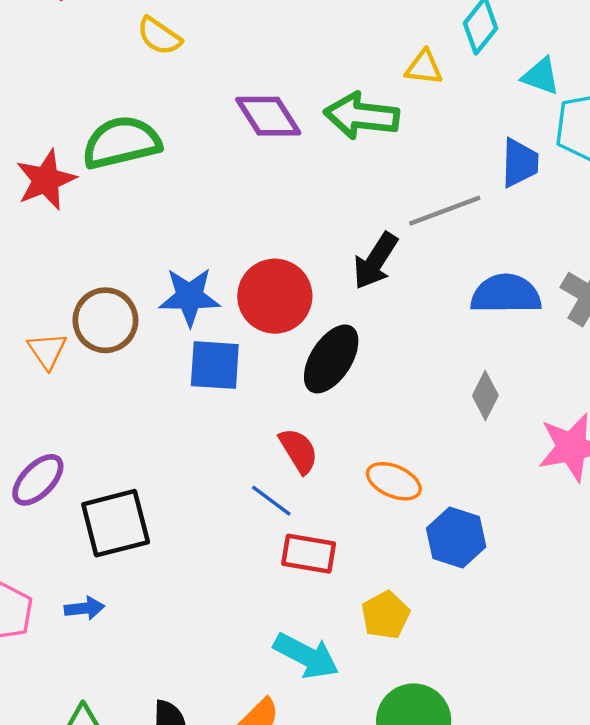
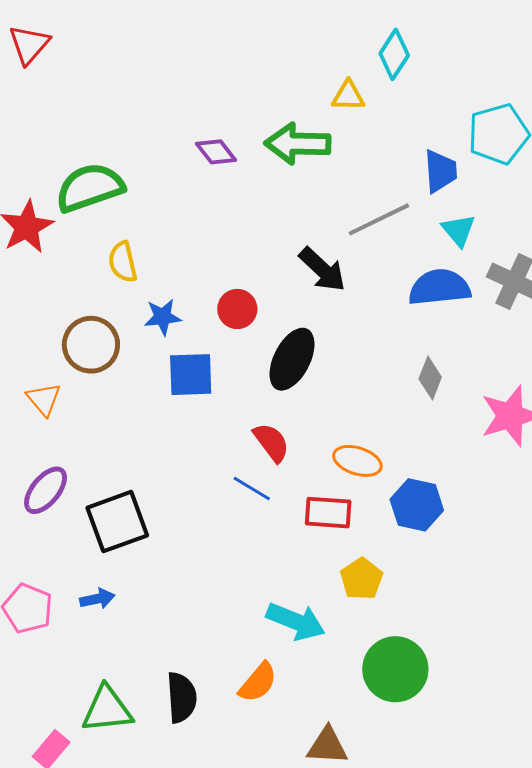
yellow semicircle: (159, 36) -> (123, 262), moved, turned 48
cyan triangle: (541, 76) -> (458, 230), moved, turned 36
purple diamond: (268, 116) -> (216, 152), size x0.7
black arrow: (375, 261) -> (322, 269), turned -74
red circle: (275, 296) -> (237, 309), size x0.6
blue star: (190, 297) -> (163, 317), size x0.7
orange triangle: (47, 351) -> (44, 399), moved
red rectangle: (309, 554) -> (328, 513), moved

